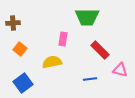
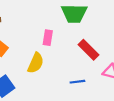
yellow semicircle: (52, 62) -> (36, 63), turned 126

